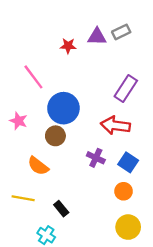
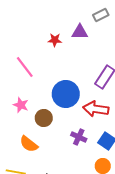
gray rectangle: (121, 32) -> (101, 15), moved
blue circle: (63, 108) -> (66, 94), moved
pink star: (18, 121) -> (21, 105), moved

